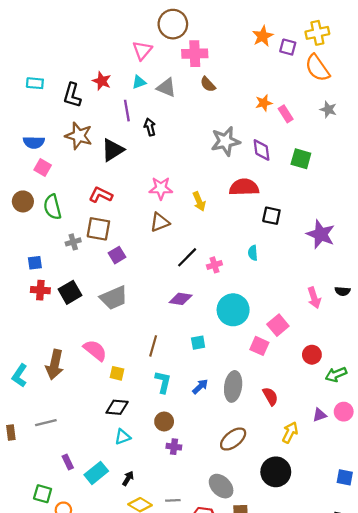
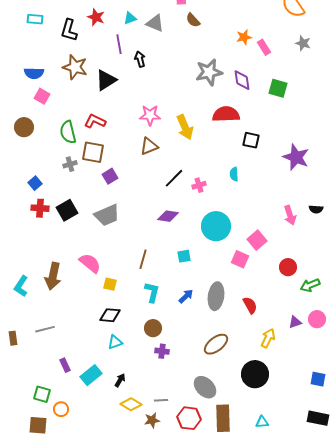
yellow arrow: (199, 201) -> (185, 127), size x1.4
green semicircle: (52, 207) -> (68, 132), moved
blue square: (35, 263) -> (35, 183), turned -32

